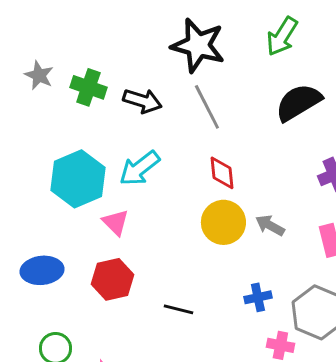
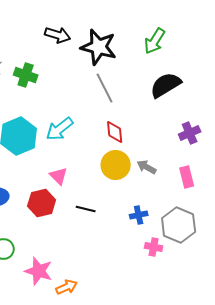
black arrow: (142, 101) -> (58, 35), moved
pink triangle: (115, 222) -> (59, 176), moved
black line: (178, 309) -> (86, 209), moved

